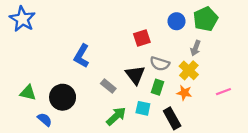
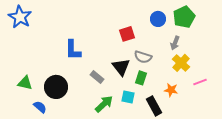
blue L-shape: (82, 56) -> (73, 50), turned -30
yellow cross: (189, 70) -> (181, 63), moved
orange star: (184, 93) -> (171, 90), moved

